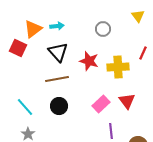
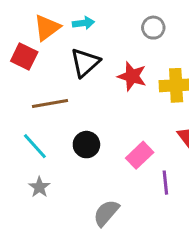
black triangle: (58, 52) -> (85, 63), turned 30
brown line: (57, 79) -> (50, 104), moved
pink rectangle: (101, 104) -> (140, 155), moved

